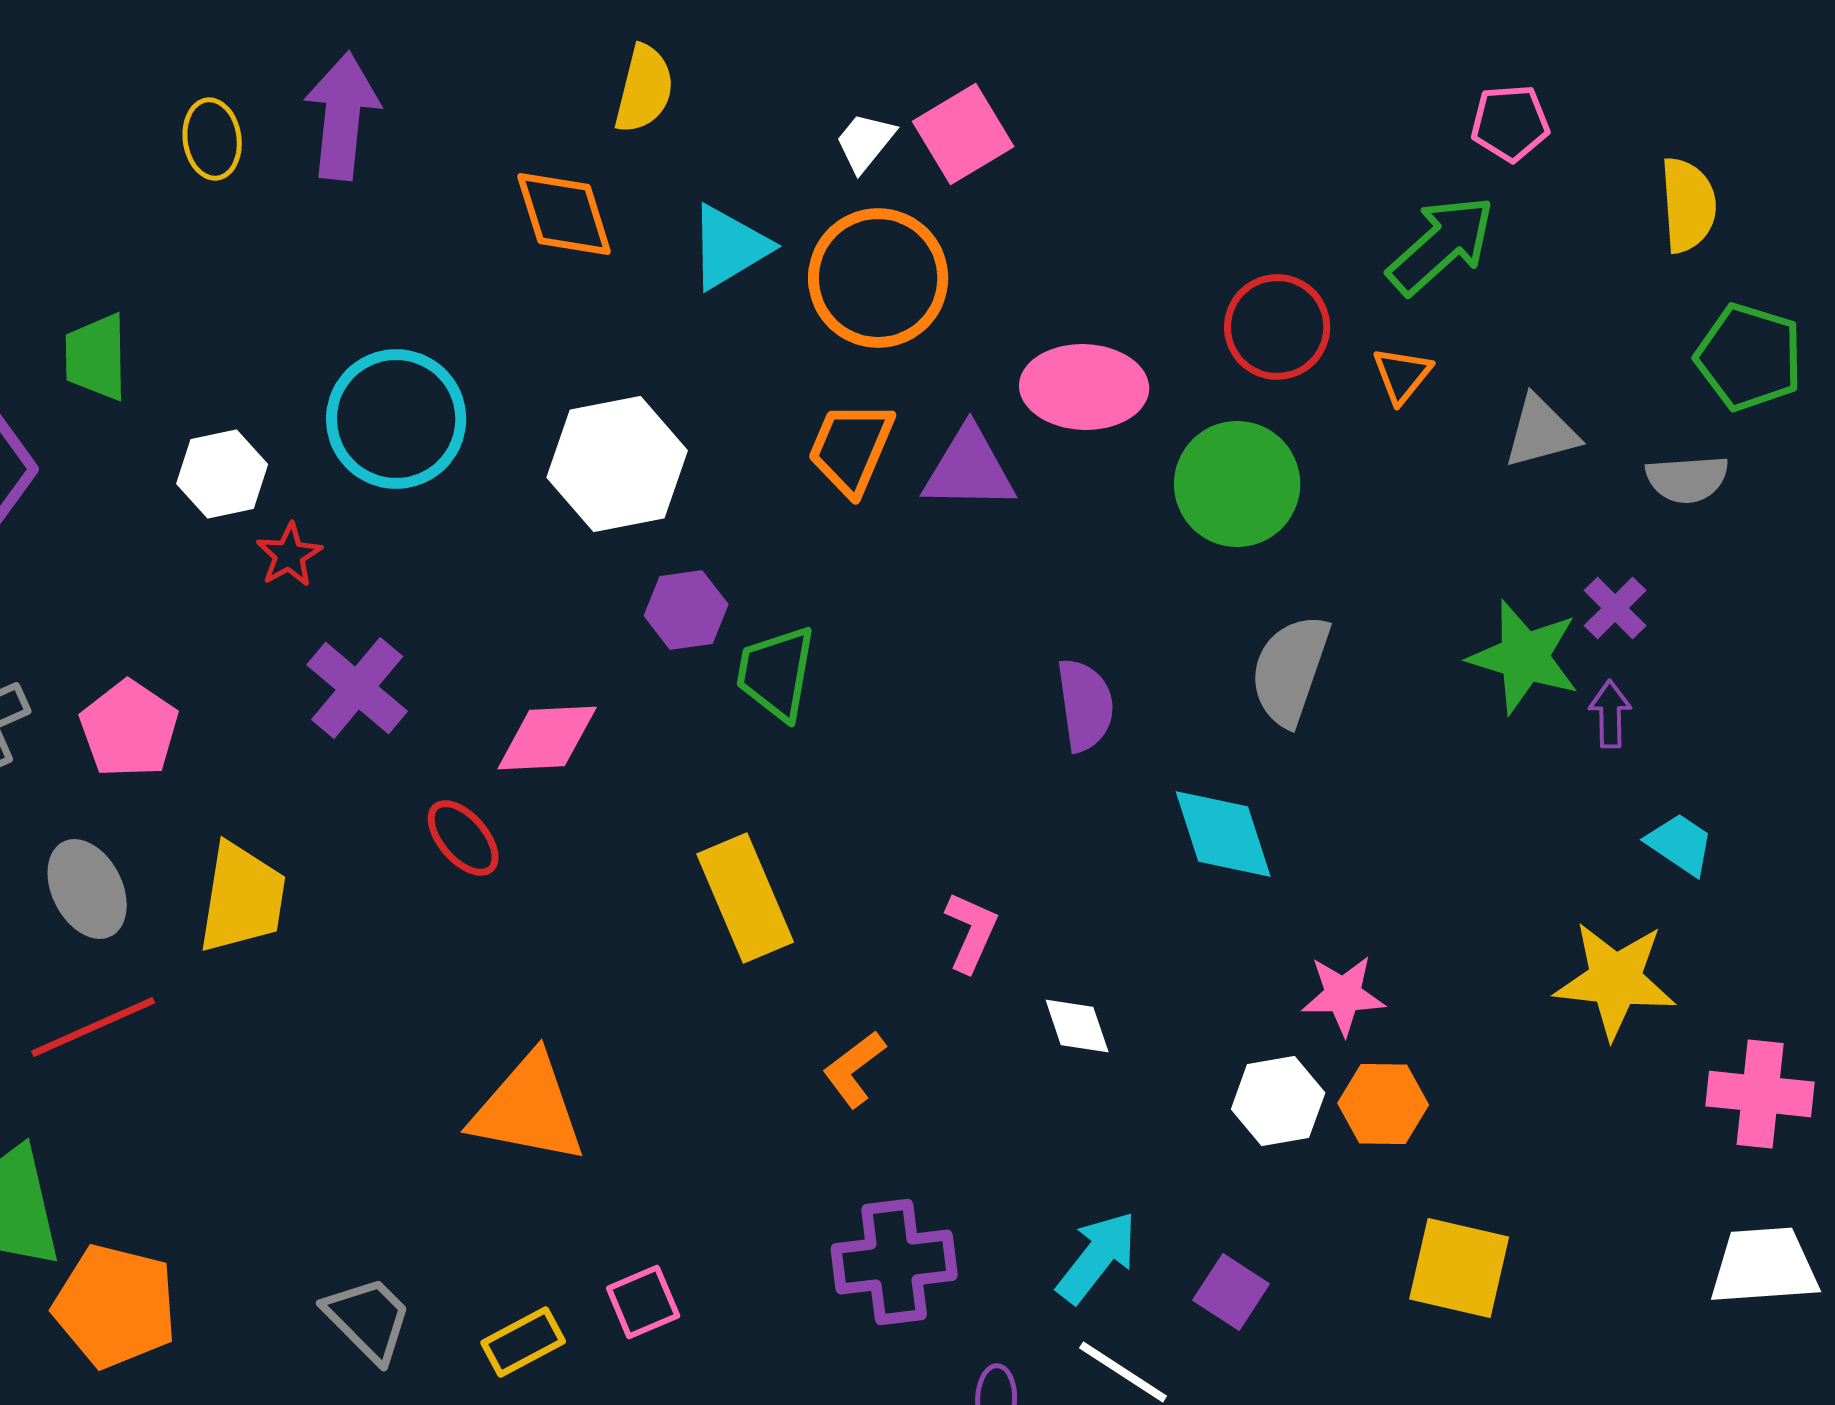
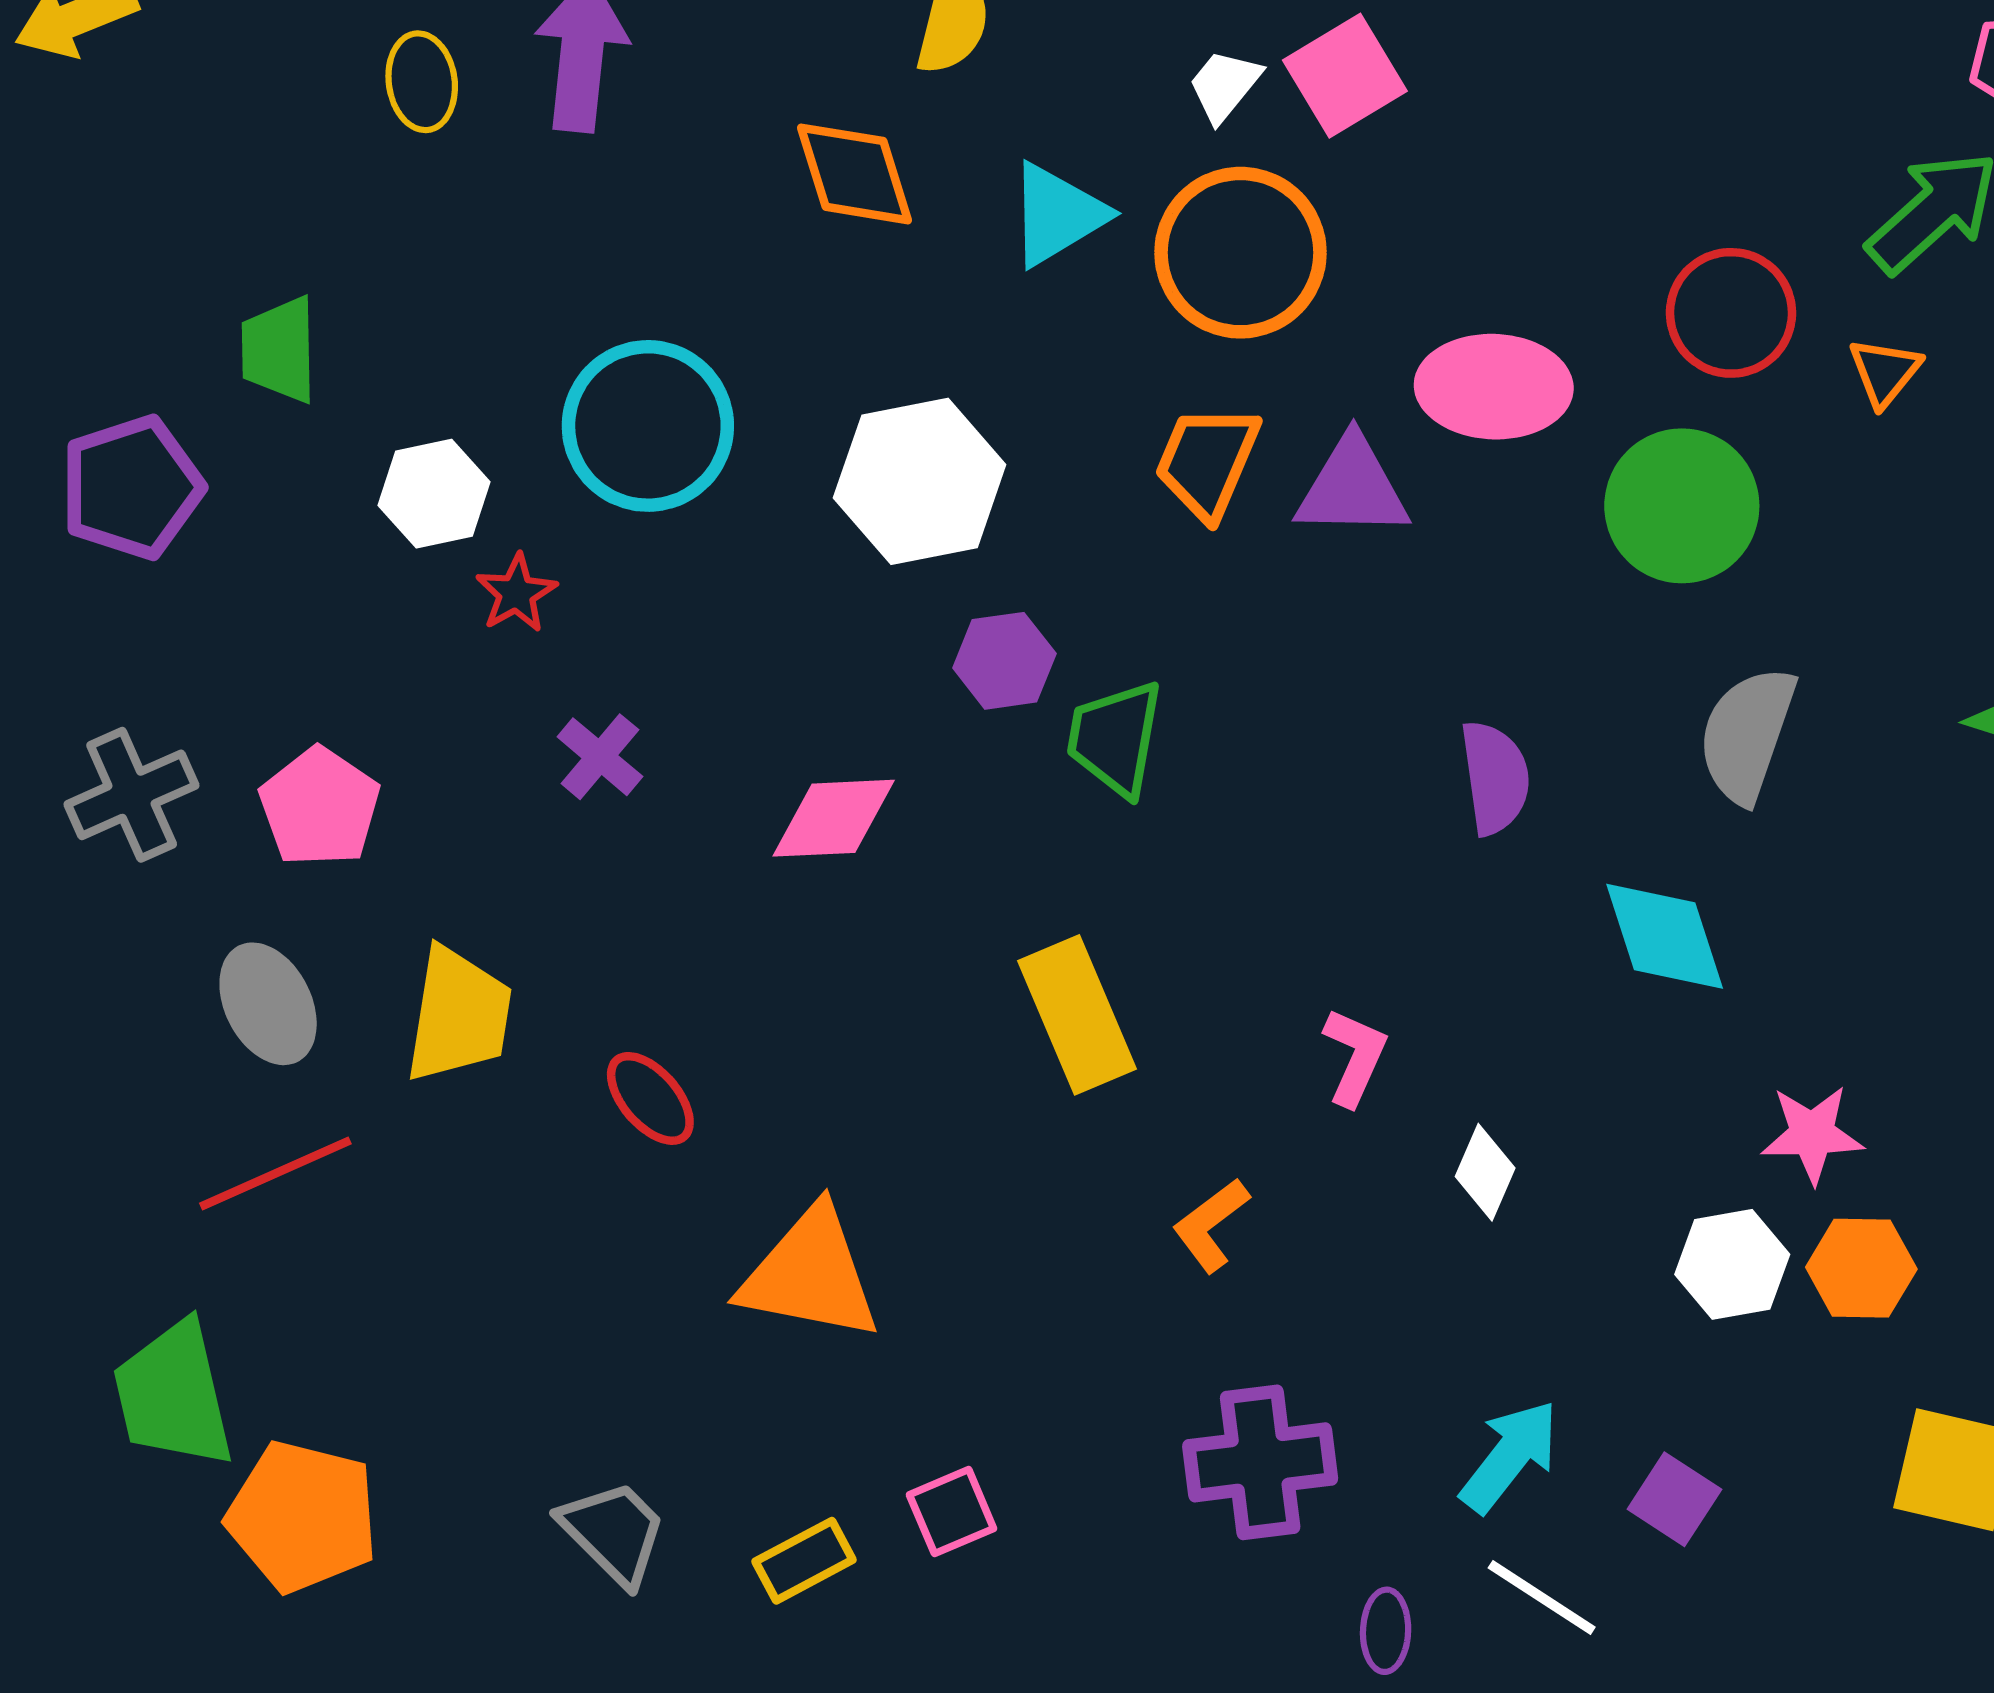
purple cross: (357, 688) -> (600, 757), size x0.7
red ellipse: (463, 838) -> (650, 1098), moved
white diamond: (1077, 1026) -> (1485, 1172), turned 42

